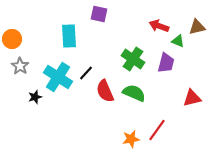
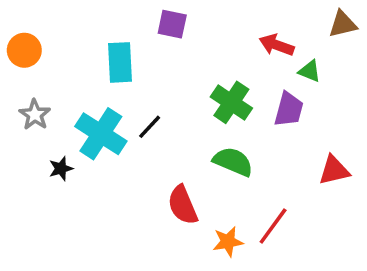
brown triangle: (197, 27) -> (343, 24), moved
orange circle: (12, 39) -> (24, 50), moved
red semicircle: (105, 91) -> (183, 205), moved

